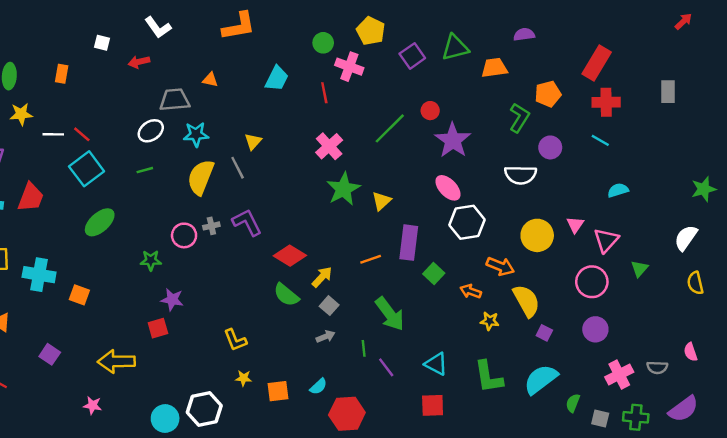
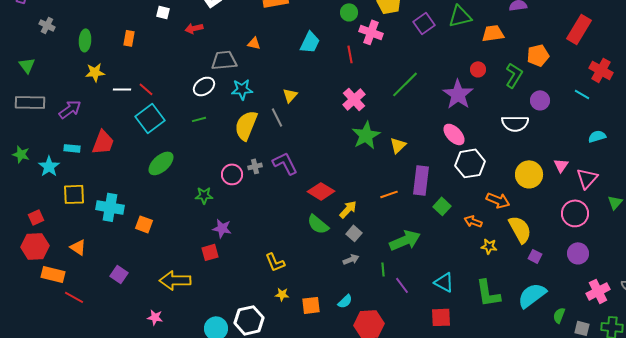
red cross: (606, 102) -> (601, 70), moved, turned 30
red circle: (430, 111) -> (478, 69), moved
green arrow: (390, 314) -> (405, 240), turned -76

